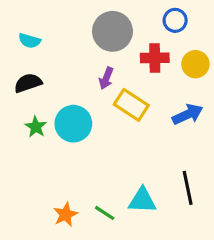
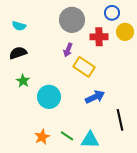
yellow circle: (195, 64) -> (125, 32), moved
blue arrow: (188, 114) -> (95, 97), moved
cyan circle: (73, 124) -> (49, 97), moved
cyan triangle: (142, 200) -> (90, 140), moved

